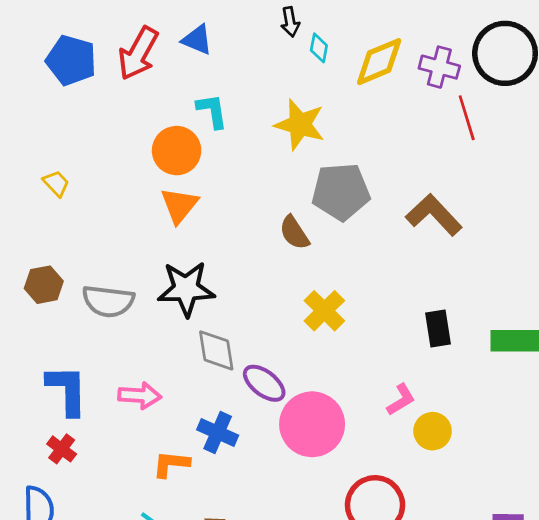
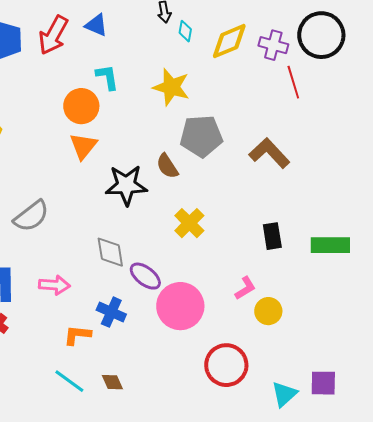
black star: (186, 289) -> (126, 185), moved
gray semicircle: (108, 301) -> (31, 216), turned -45

